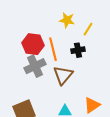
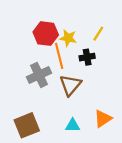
yellow star: (67, 20) -> (68, 38), moved
red hexagon: (33, 44) -> (46, 34), moved

